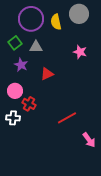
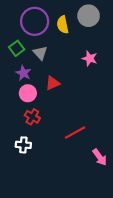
gray triangle: (36, 47) -> (40, 53), turned 48
pink circle: (15, 91) -> (28, 93), moved
white cross: (13, 118) -> (23, 145), moved

